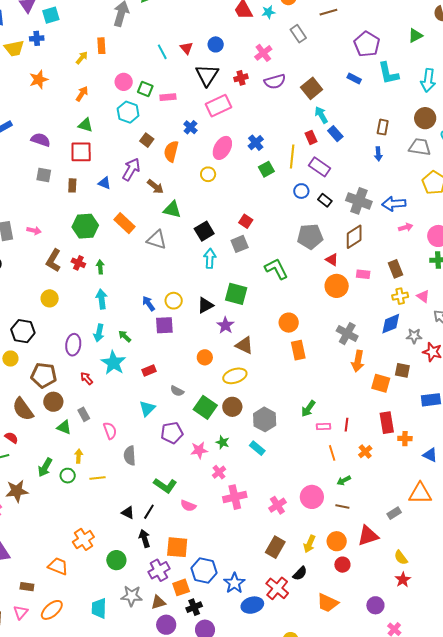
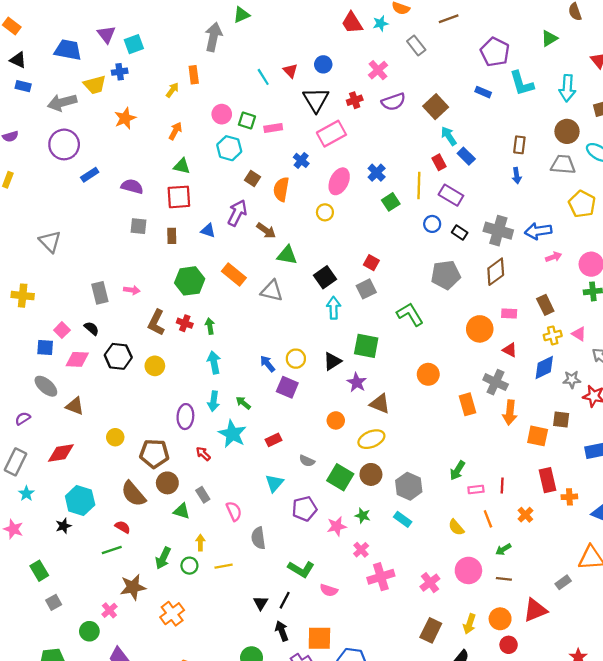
red triangle: (332, 260) -> (510, 350), moved
purple square: (164, 325) -> (287, 387), turned 30
black hexagon: (23, 331) -> (118, 356), moved
orange rectangle: (298, 350) -> (468, 404), moved
black triangle: (128, 513) -> (261, 603), turned 40
orange cross: (83, 539) -> (172, 614), moved
yellow semicircle: (401, 558) -> (456, 527), moved

